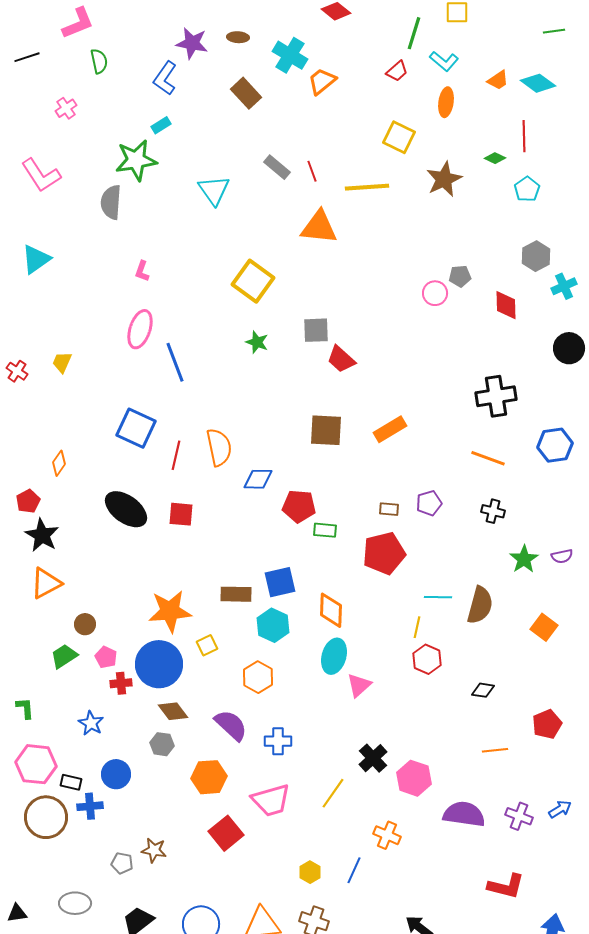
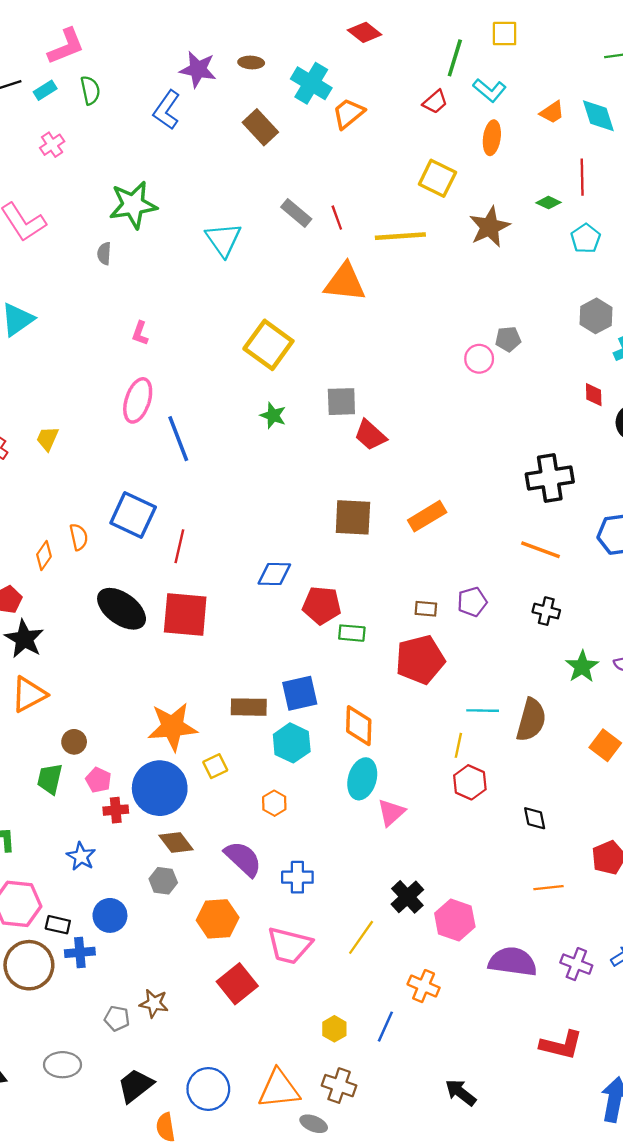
cyan diamond: (538, 83) -> (598, 116), turned 36
cyan rectangle: (161, 125) -> (45, 90), moved
gray semicircle: (111, 202) -> (104, 253), size x0.6
red diamond: (506, 305) -> (594, 395), moved, size x0.7
orange semicircle: (219, 447) -> (79, 537), moved, size x0.6
red square: (181, 514) -> (185, 615), size x1.6
green trapezoid: (64, 656) -> (50, 779), turned -44
orange hexagon: (258, 677) -> (274, 803), size x0.7
black diamond: (483, 690) -> (535, 818), turned 70
pink trapezoid: (271, 800) -> (289, 946), turned 30

